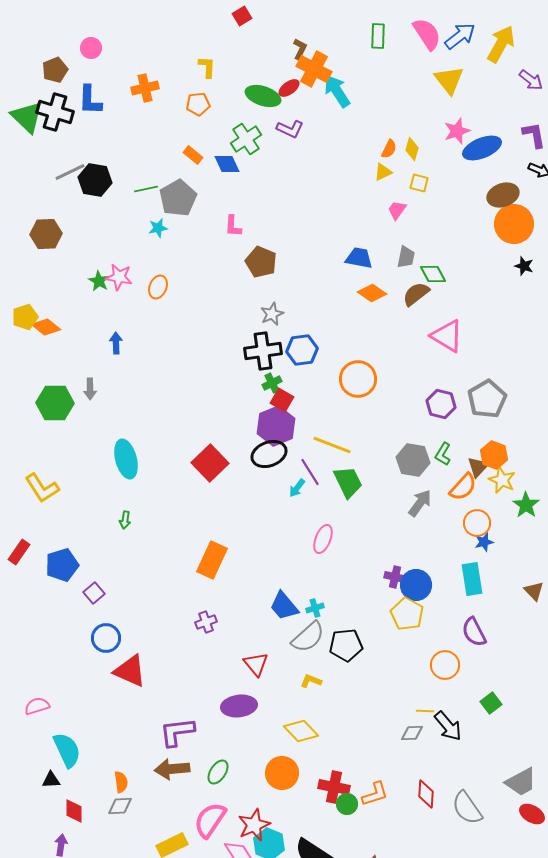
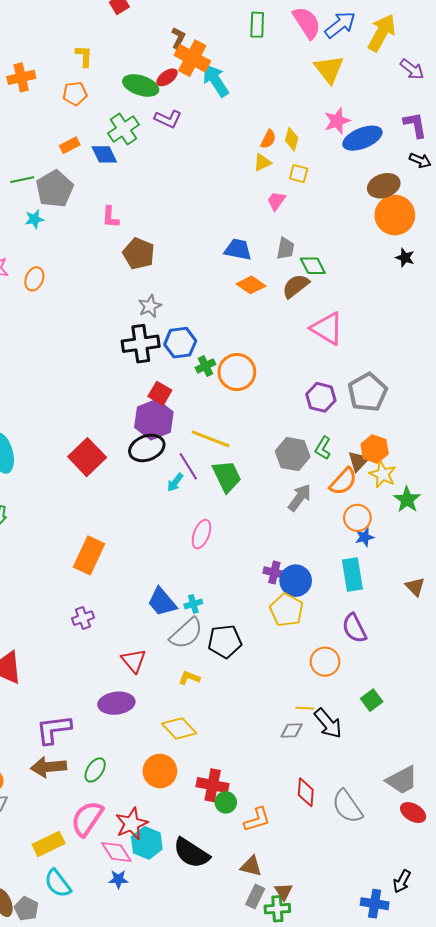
orange rectangle: (193, 155) -> (70, 145), turned -66
green cross: (272, 383) -> (206, 366), moved
orange L-shape: (375, 794) -> (257, 820), moved

